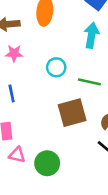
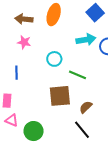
cyan arrow: (91, 35) -> (86, 40), turned 60

